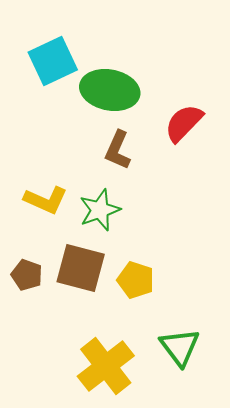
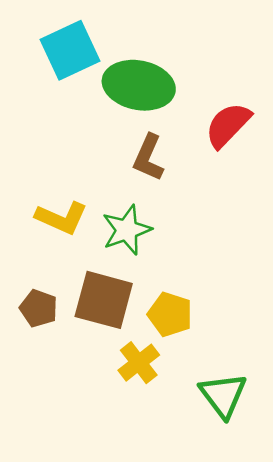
yellow cross: (106, 366) -> (139, 363), moved, size x0.6

